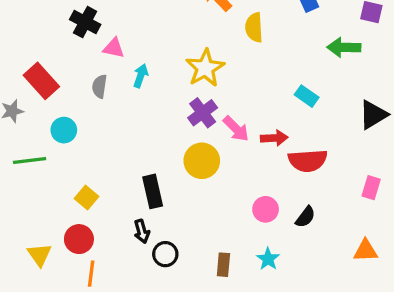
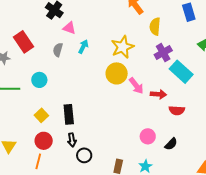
cyan rectangle: (307, 96) -> (181, 72), size x1.6
purple cross: (203, 113) -> (163, 53), moved
cyan circle: (64, 130) -> (39, 80), moved
yellow circle: (202, 161) -> (117, 73), moved
red semicircle: (308, 161) -> (177, 110), size x0.7
black rectangle: (153, 191) -> (69, 114), moved
red circle: (79, 239) -> (44, 141), moved

